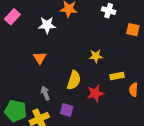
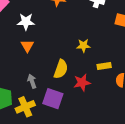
white star: (47, 25) -> (26, 22), moved
purple square: (67, 110) -> (53, 99), size x1.5

